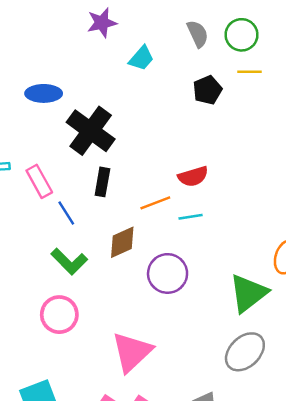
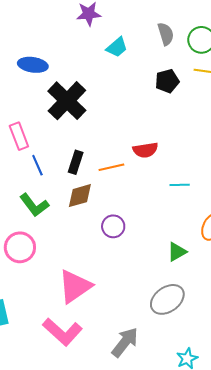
black rectangle: (102, 182) -> (76, 162), moved
cyan line: (191, 217) -> (180, 185), moved
purple circle: (168, 273) -> (113, 226), size x0.7
green triangle: (248, 293) -> (177, 252), size x0.6

